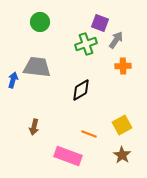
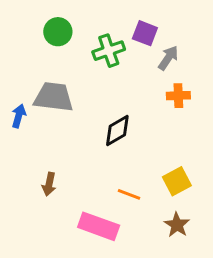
green cross: (86, 44) -> (109, 51), moved

